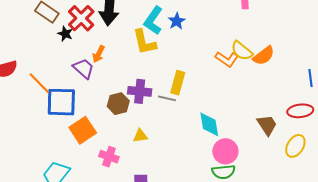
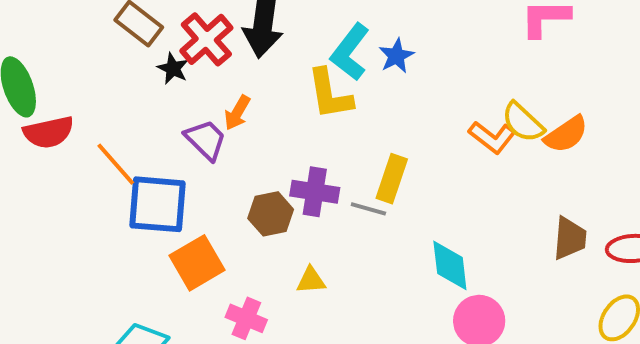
brown trapezoid: (267, 125) -> (570, 238), moved, turned 35

